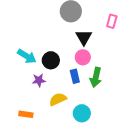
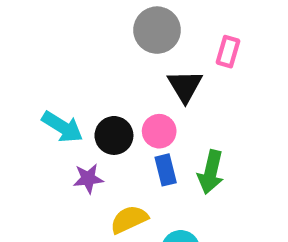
pink rectangle: (112, 21) -> (228, 52), moved
pink circle: (83, 57) -> (159, 131), moved

